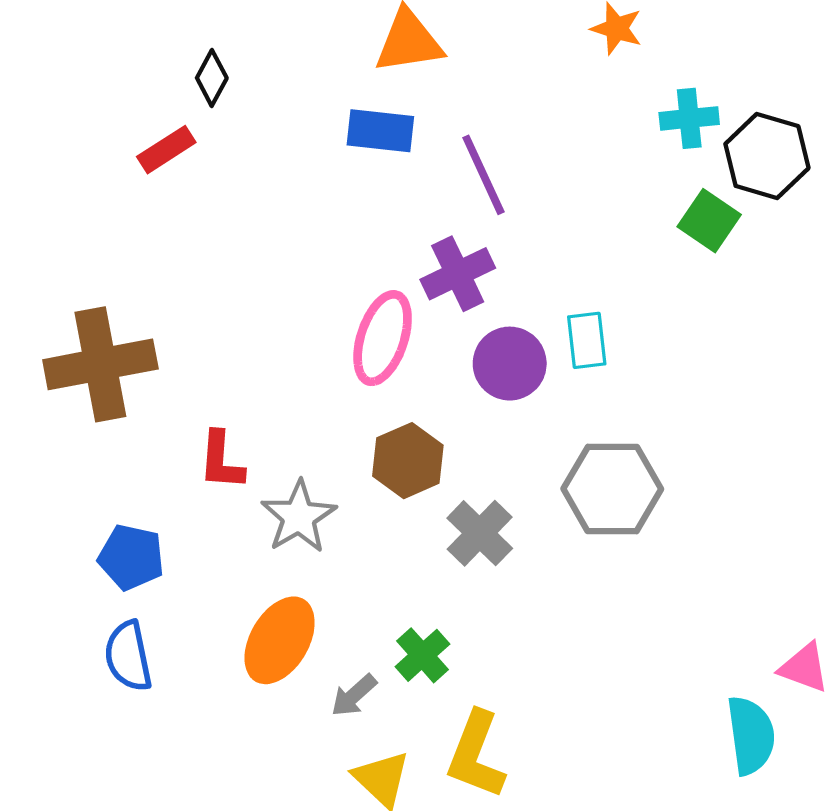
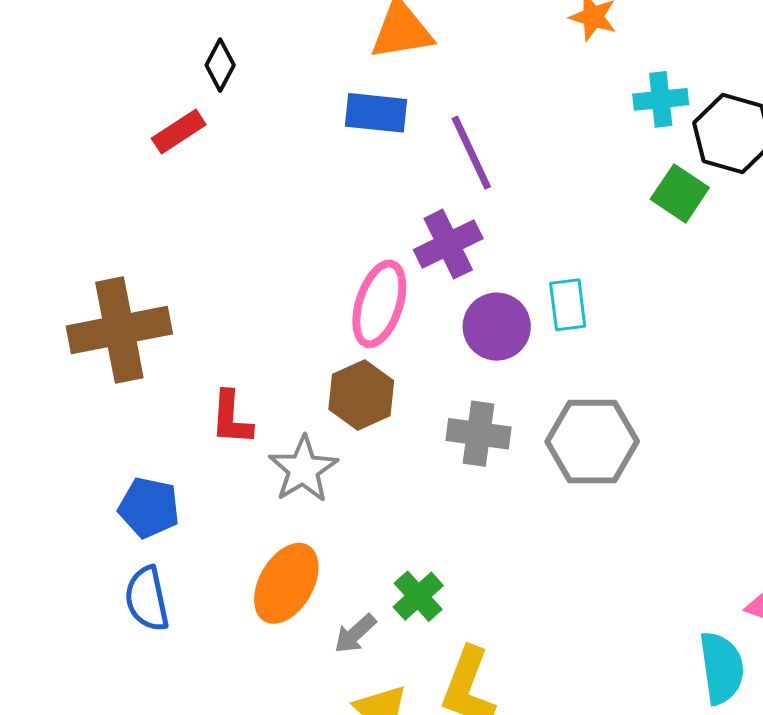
brown hexagon: (408, 461) -> (361, 395), moved
gray cross: (480, 533) -> (478, 434), moved, turned -36

